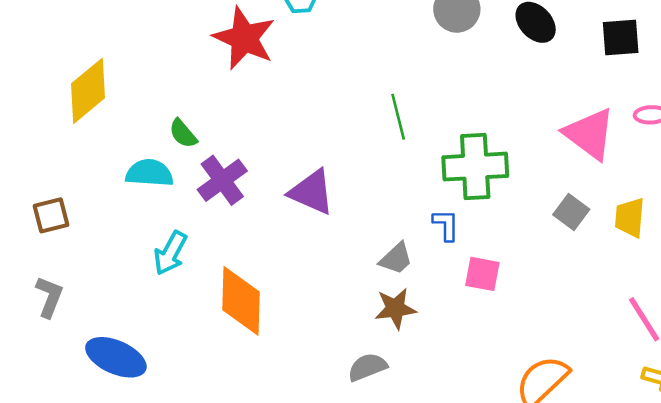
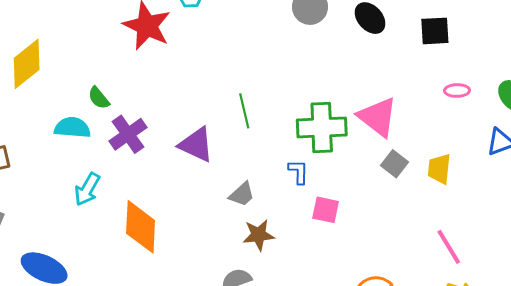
green line: (398, 117) -> (244, 111), moved
pink triangle: (590, 134) -> (378, 117), moved
gray trapezoid: (396, 259) -> (242, 194), moved

